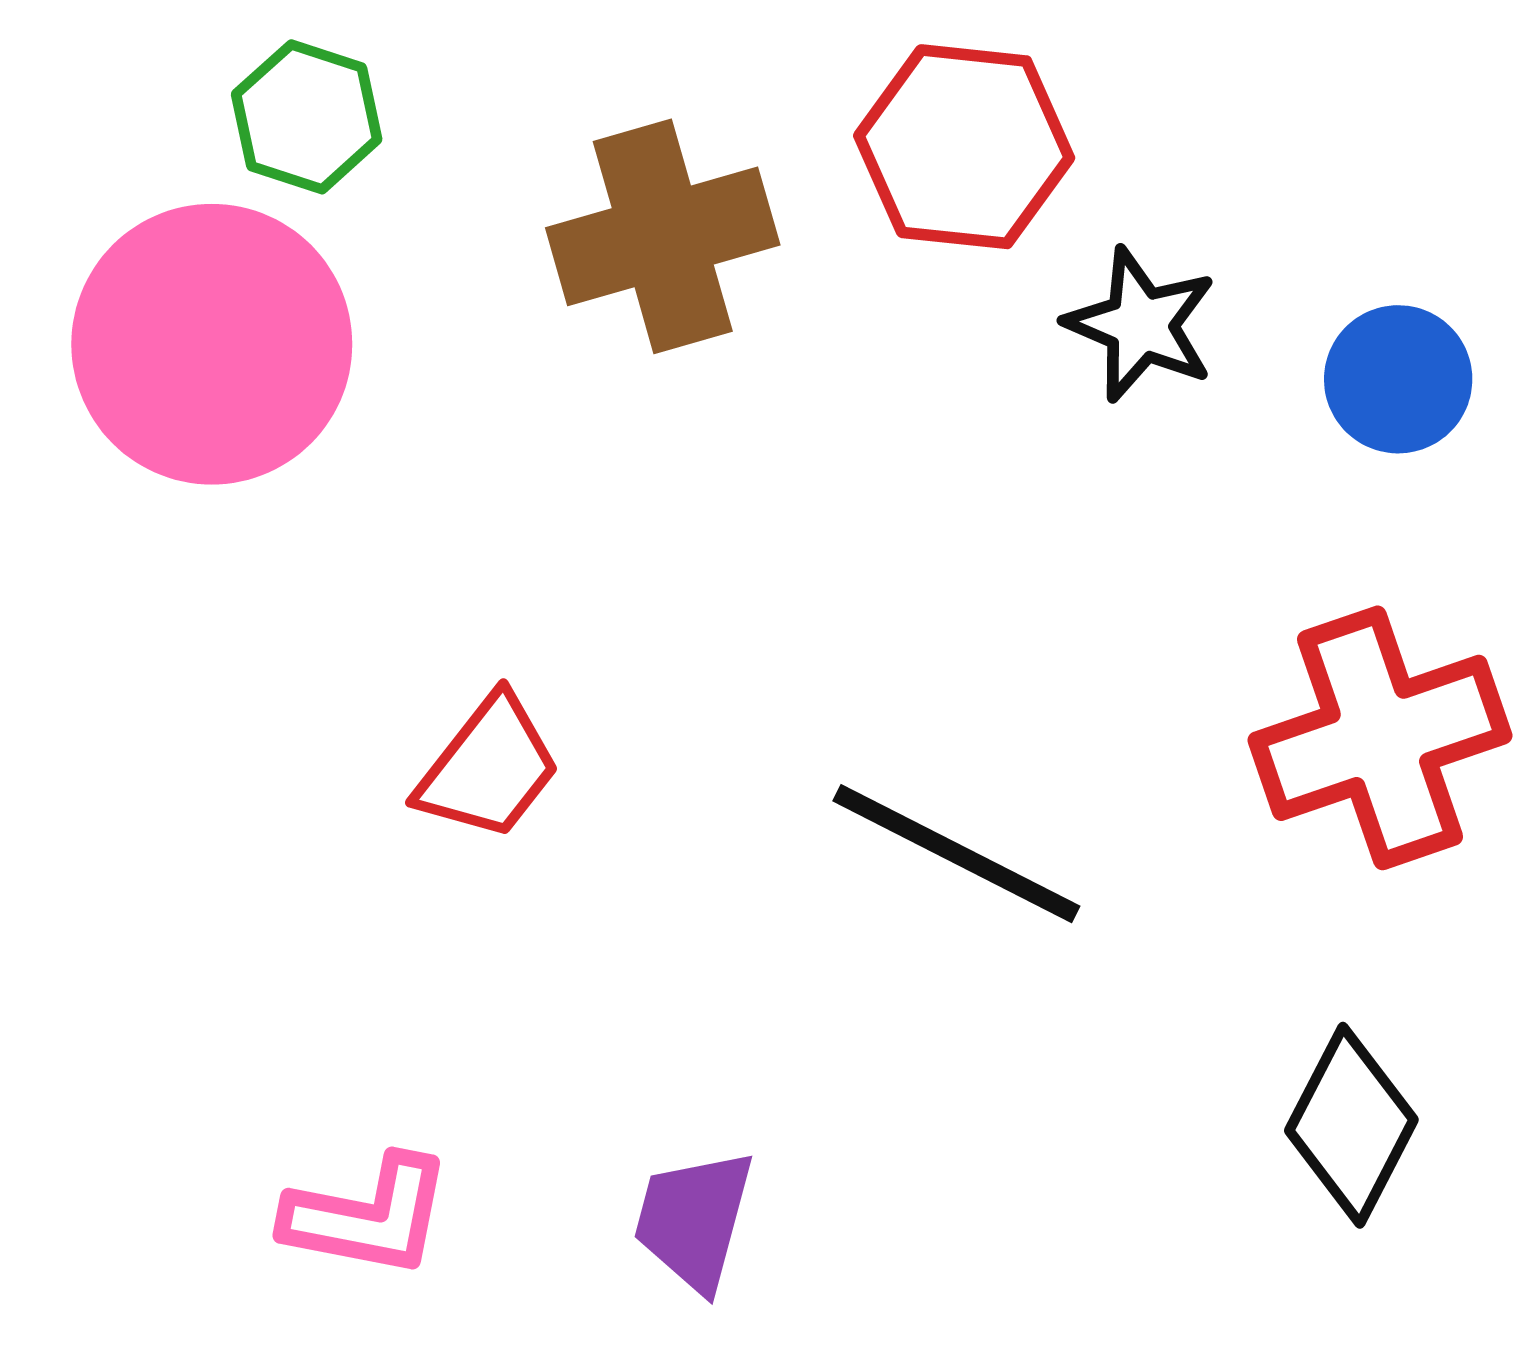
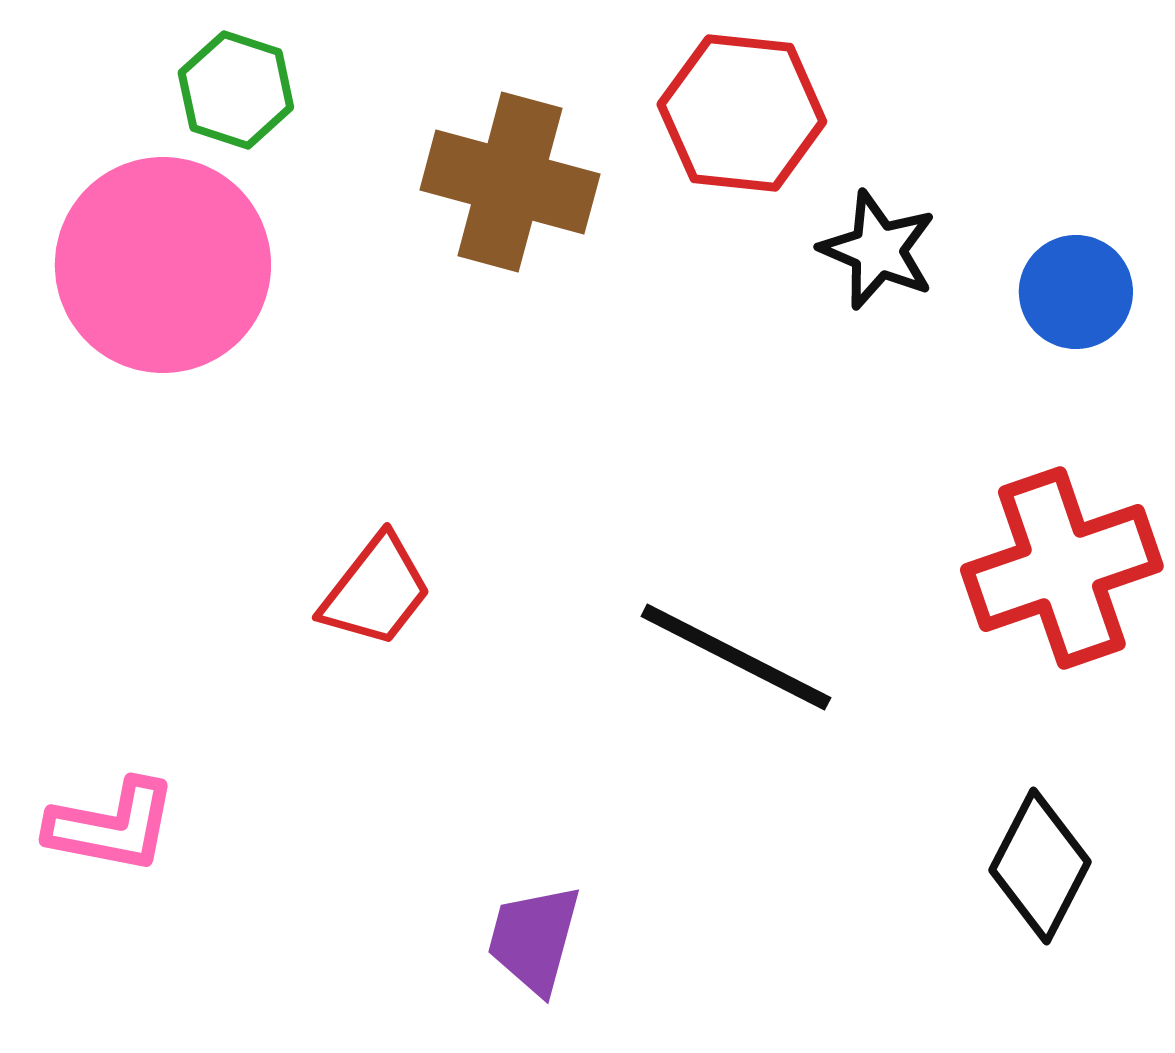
brown cross: (663, 236) -> (510, 182), turned 31
pink L-shape: (368, 1216) -> (112, 826), moved

